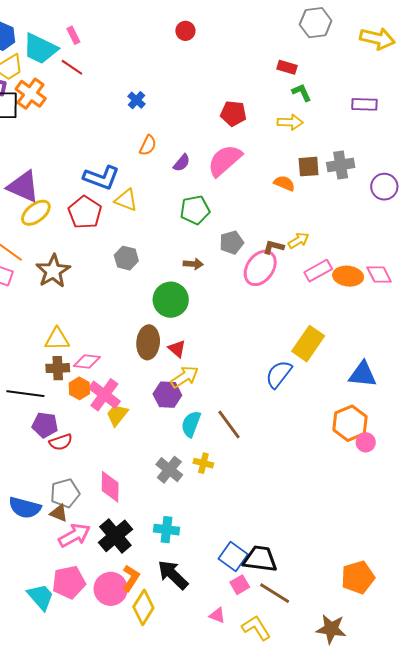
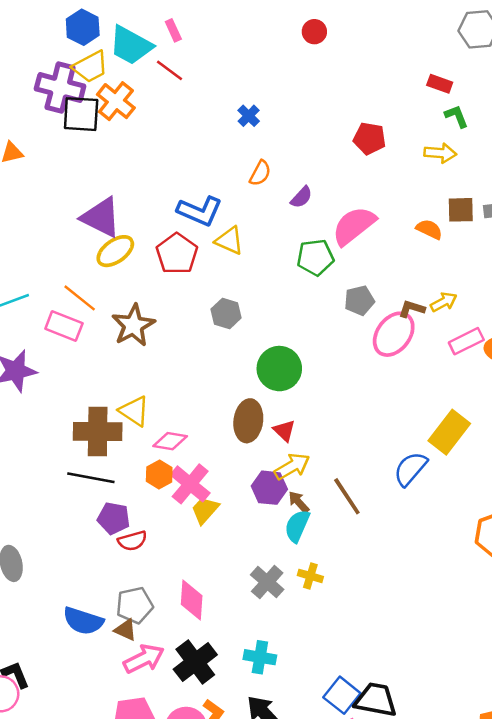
pink semicircle: (225, 160) -> (354, 226), moved
brown arrow: (193, 264) -> (299, 502), moved, turned -138
yellow triangle: (57, 339) -> (134, 411), turned 32
brown cross: (58, 368) -> (98, 431), moved, size x1.6
brown line: (229, 424) -> (347, 496), moved

